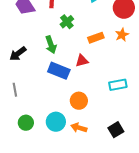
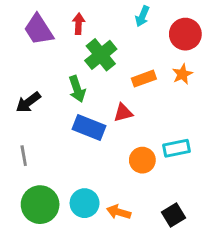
green cross: (67, 22) -> (101, 55), size x1.5
orange circle: (79, 101) -> (142, 160), moved
green circle: (26, 123) -> (40, 205), size x1.6

